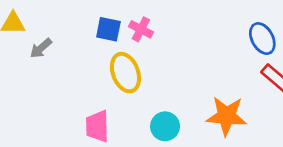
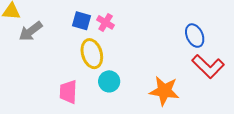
gray arrow: (41, 48) -> (31, 31), size x1.4
cyan circle: (165, 126) -> (109, 81), moved

